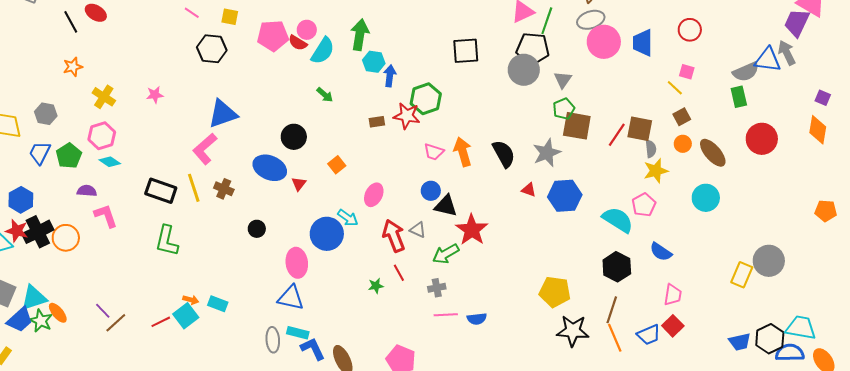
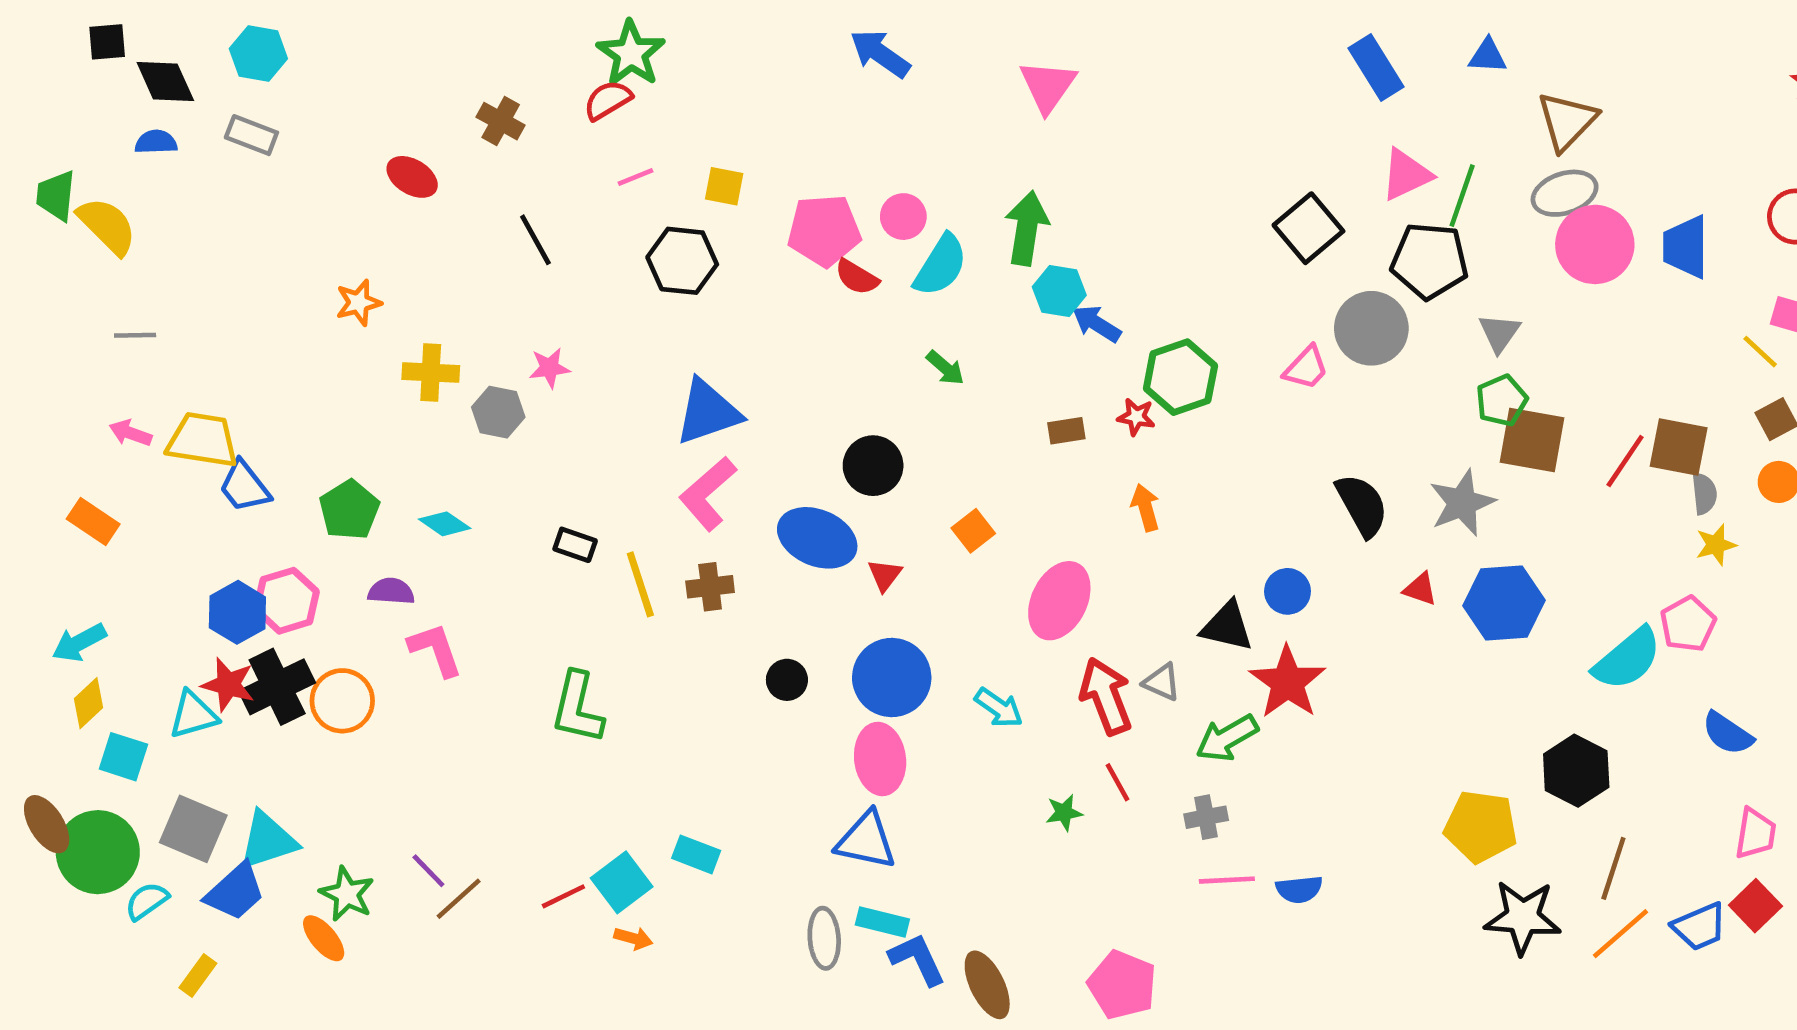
pink line: (192, 13) -> (636, 177), turned -56
black line: (71, 22) -> (535, 240), moved
red semicircle: (298, 43) -> (857, 277), moved
black square: (466, 51) -> (1308, 228), moved, turned -36
gray circle: (524, 70) -> (1371, 328), moved
blue arrow: (390, 76) -> (1097, 324), turned -65
yellow cross: (104, 97) -> (431, 373), turned -30
gray hexagon: (46, 114) -> (498, 412), moved
red star: (407, 116) -> (1136, 417), size x0.6
pink hexagon: (102, 136) -> (286, 601), moved
pink L-shape: (205, 149) -> (708, 494), moved
pink trapezoid: (434, 152) -> (1306, 368), moved, turned -65
orange arrow: (463, 152) -> (1145, 508), moved, size x0.7
blue trapezoid: (40, 153) -> (244, 487), moved, turned -65
yellow star: (656, 171) -> (1716, 545), size x0.7
brown cross: (224, 189) -> (710, 587), turned -30
black rectangle: (161, 191) -> (575, 545), moved, size x0.6
blue circle: (431, 191) -> (1287, 591), moved
pink ellipse: (374, 195) -> (1059, 601), size x1.4
cyan arrow: (348, 218) -> (999, 708), moved
cyan semicircle: (618, 220) -> (1627, 659), turned 108
blue circle: (327, 234) -> (892, 678), moved
black hexagon: (617, 267) -> (1576, 771), moved
orange arrow: (191, 300) -> (633, 938), moved
orange ellipse: (58, 313) -> (324, 938), moved
green star: (41, 321) -> (347, 894), moved
orange line: (615, 338) -> (1620, 934), turned 72

